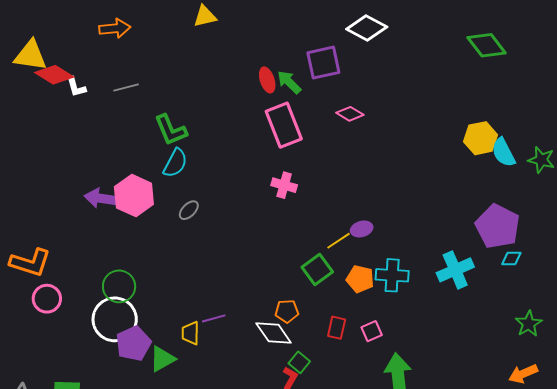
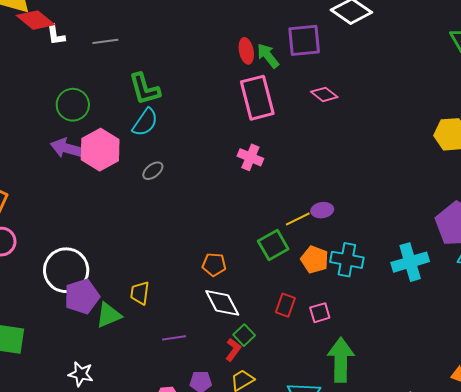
green circle: (119, 286) -> (73, 105), moved
orange pentagon: (287, 311) -> (214, 265), moved
purple line: (214, 318) -> (174, 338), moved

